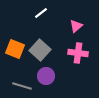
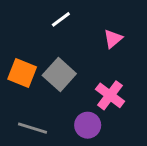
pink cross: (78, 53) -> (110, 95), moved, turned 30
purple circle: (46, 76) -> (88, 125), moved

